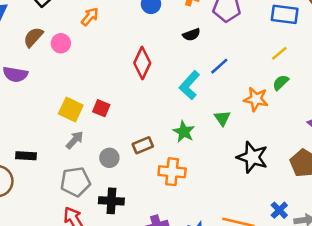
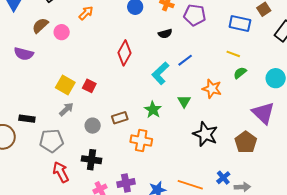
yellow line: (279, 53) -> (233, 54), turned 56
green semicircle: (281, 82) -> (240, 73), moved
gray pentagon: (76, 182) -> (51, 141), moved

